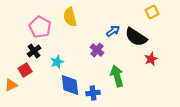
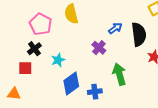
black semicircle: (136, 37) -> (139, 34), turned -130
red square: (25, 70) -> (25, 68), turned 32
orange triangle: (11, 85) -> (14, 94), moved, turned 32
blue diamond: (70, 85) -> (71, 83), turned 60

